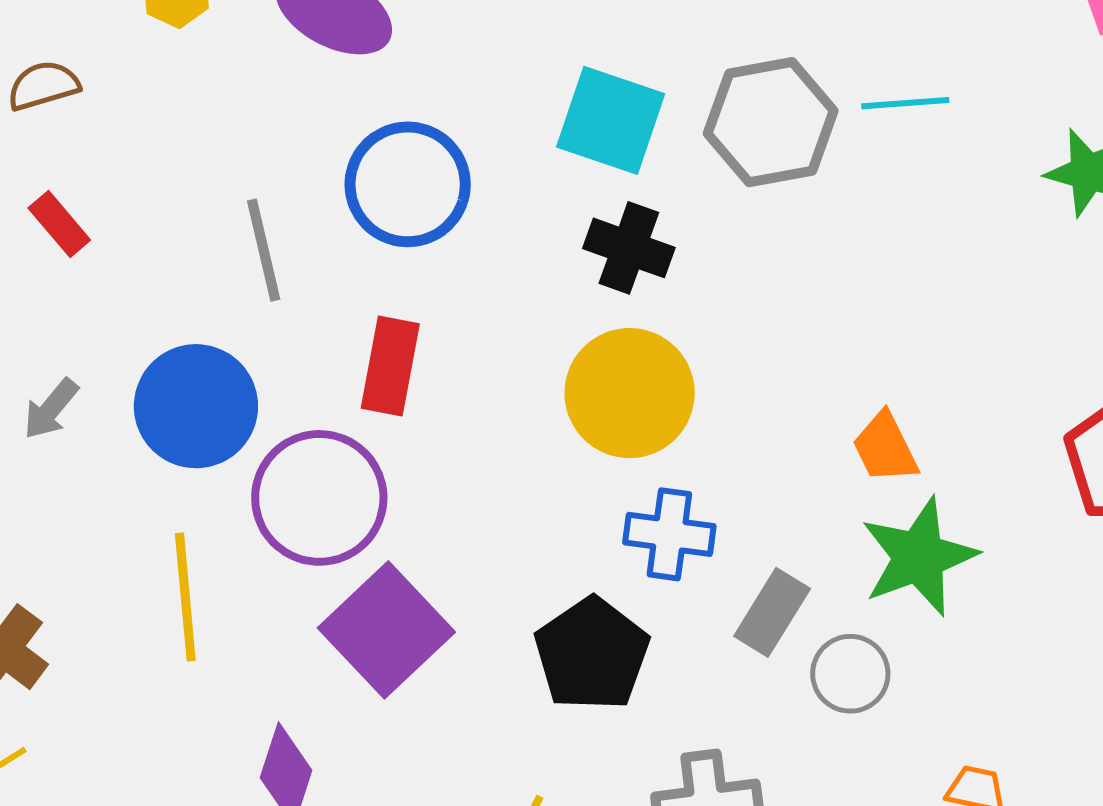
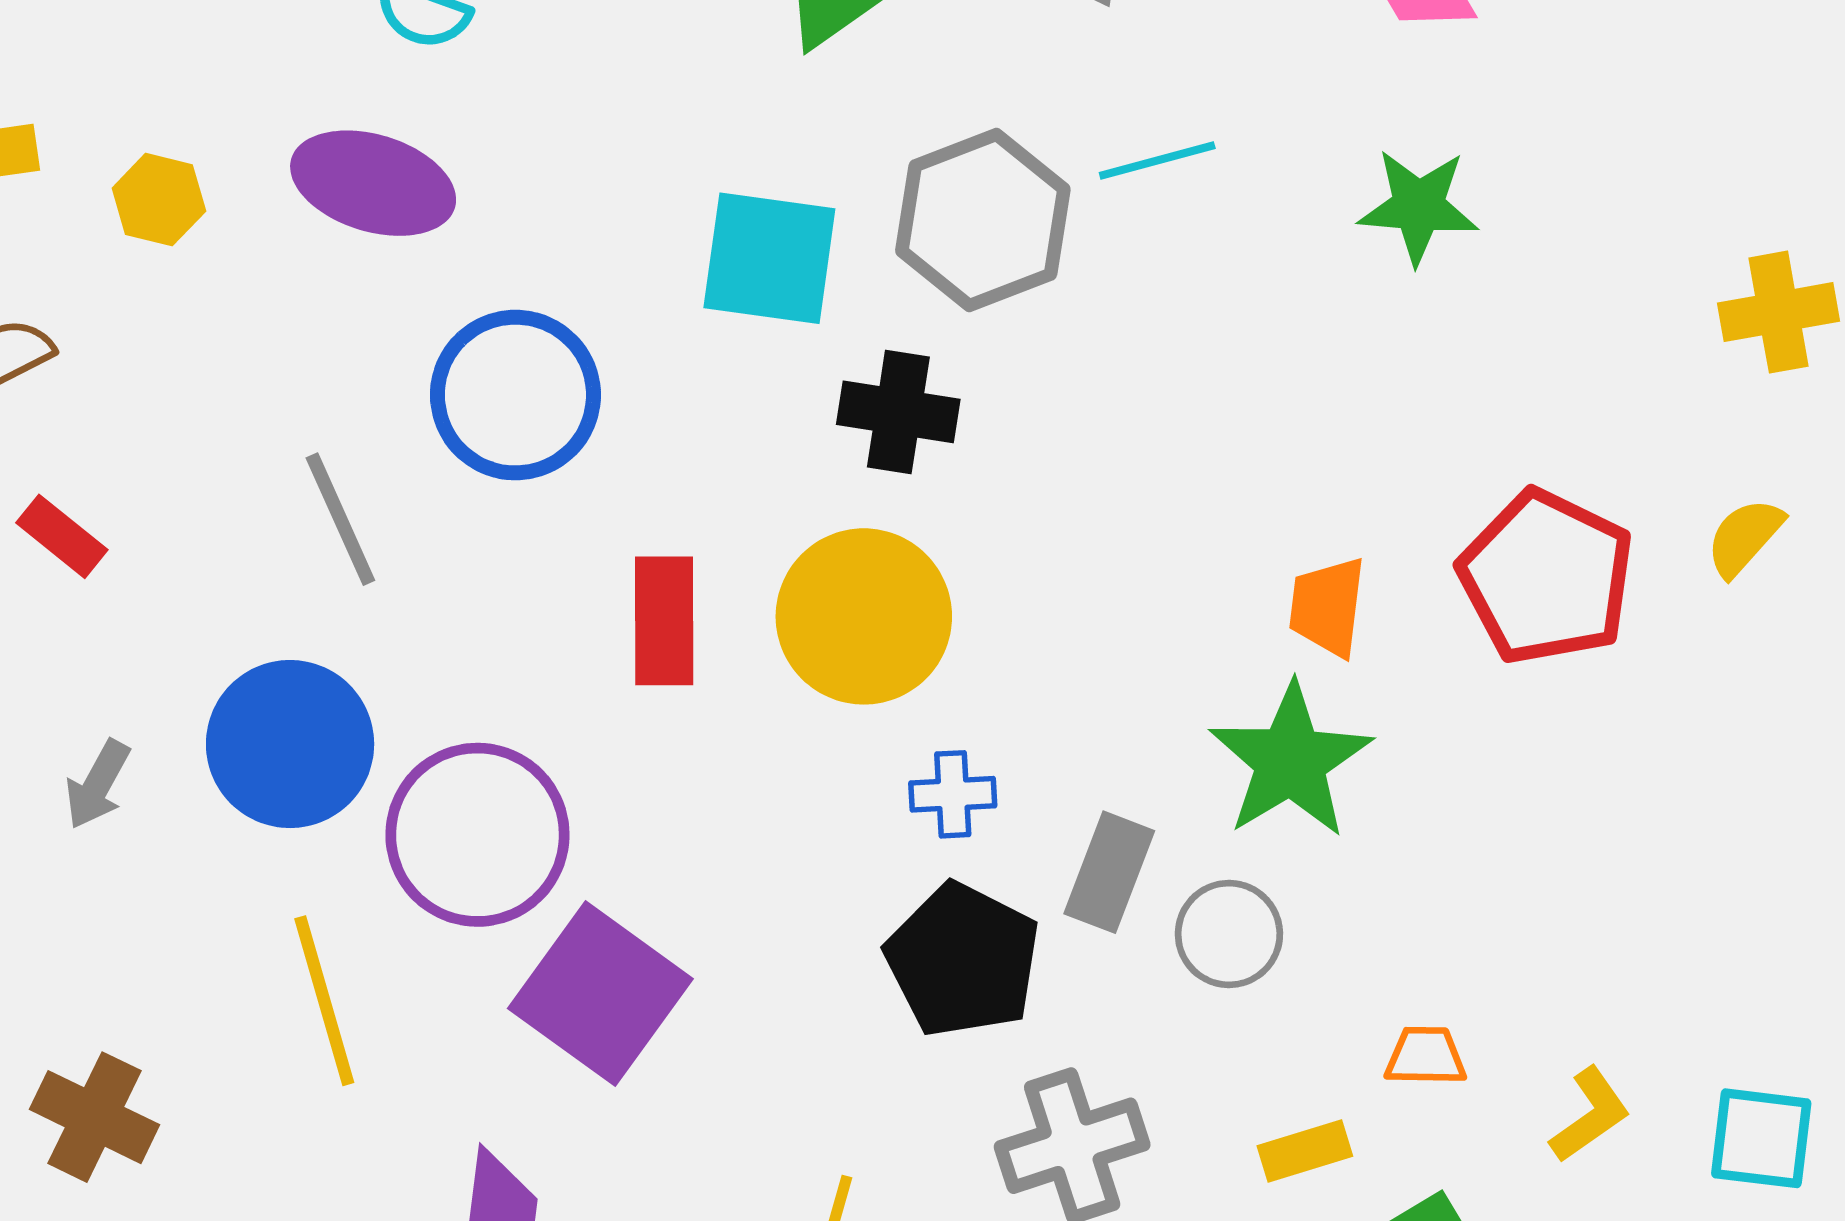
black cross: (629, 248) -> (898, 412), moved
red rectangle: (390, 366) -> (664, 621), moved
orange trapezoid: (885, 448) -> (1327, 607), moved, turned 44
blue cross: (669, 534) -> (953, 794), size x0.7
black pentagon: (592, 654) -> (963, 960), moved

